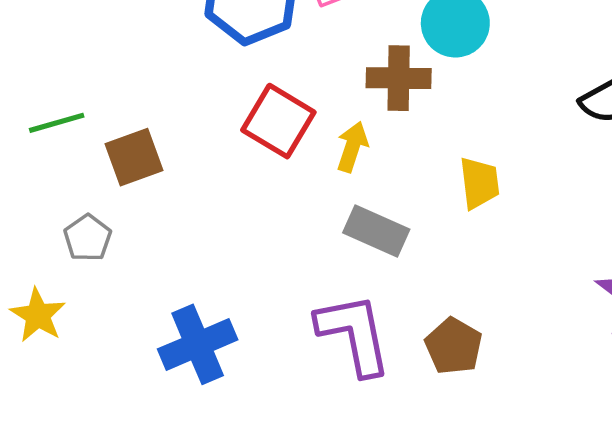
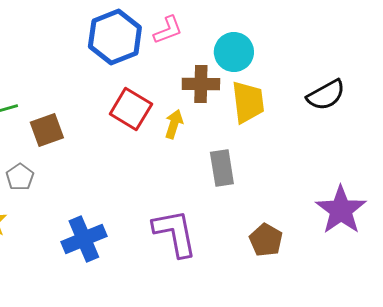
yellow trapezoid: (479, 183) -> (248, 102), moved, size x1.4
gray rectangle: (376, 231) -> (222, 168), moved, turned 57
brown pentagon: (454, 346) -> (266, 240), moved

